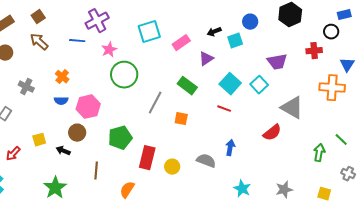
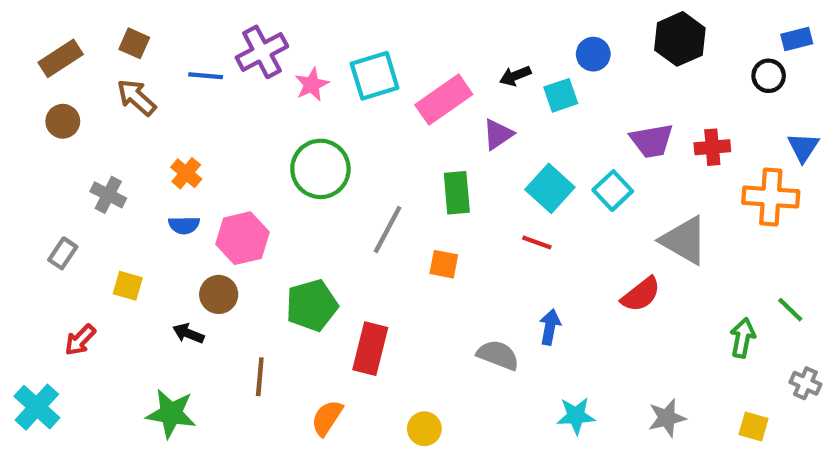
brown square: (38, 17) -> (134, 43), turned -32
blue line: (77, 41) -> (206, 76), moved
pink rectangle: (181, 43) -> (444, 100), size x1.4
pink star: (109, 50) -> (312, 84), moved
red cross: (314, 51) -> (712, 147), moved
green rectangle: (187, 86) -> (457, 193), turned 48
yellow square: (39, 140) -> (128, 286), moved, turned 32
yellow circle: (172, 167) -> (424, 429), moved
green star: (55, 188) -> (171, 414), turned -30
cyan star: (242, 189) -> (576, 416), turned -30

